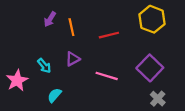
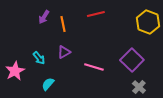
yellow hexagon: (152, 19) -> (148, 22), moved
red line: (109, 35) -> (96, 14), moved

